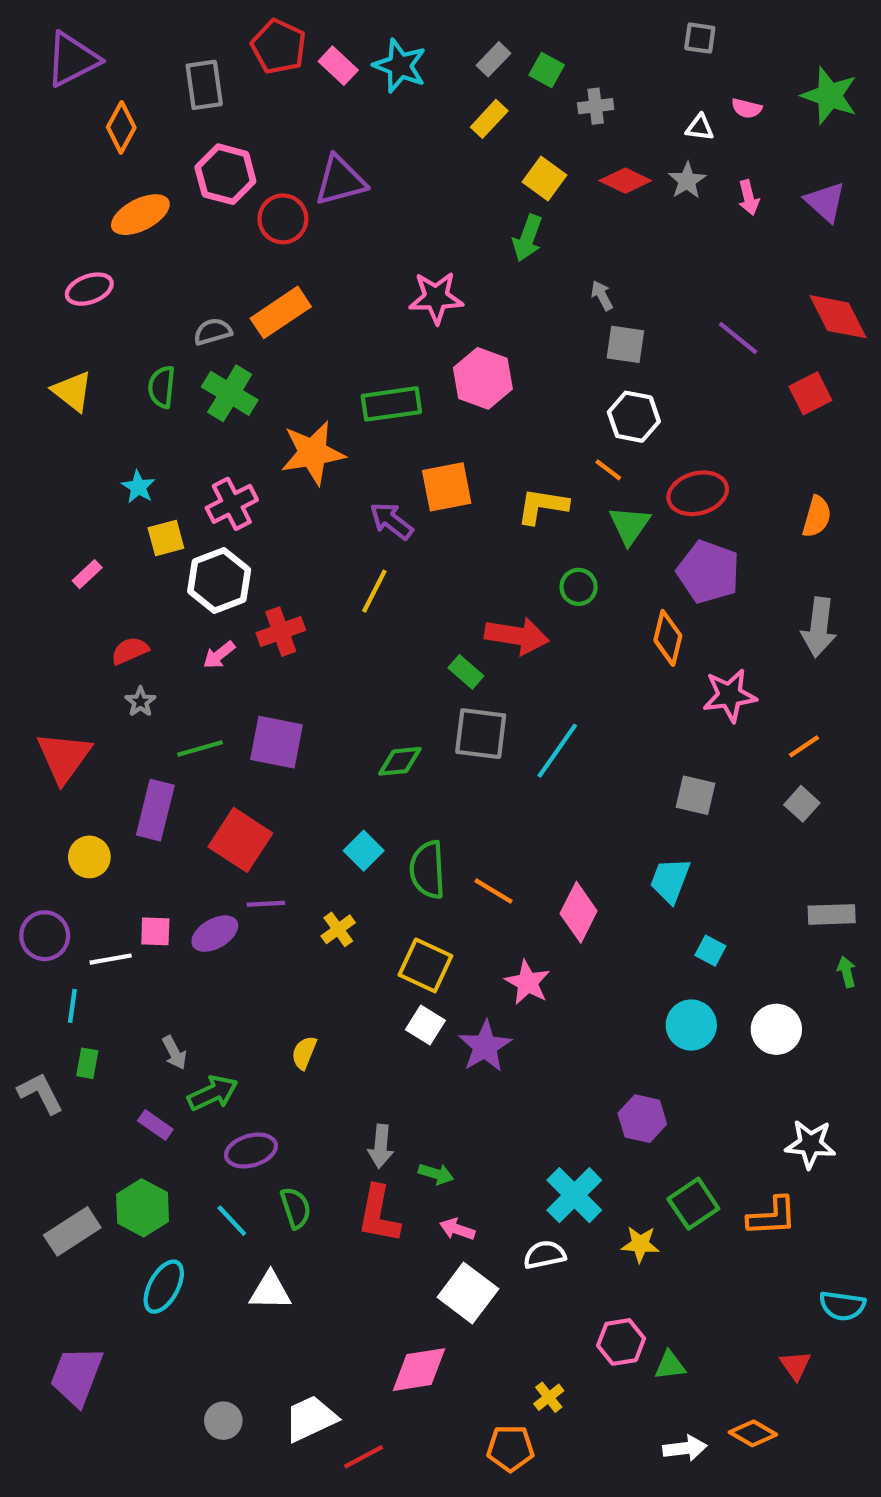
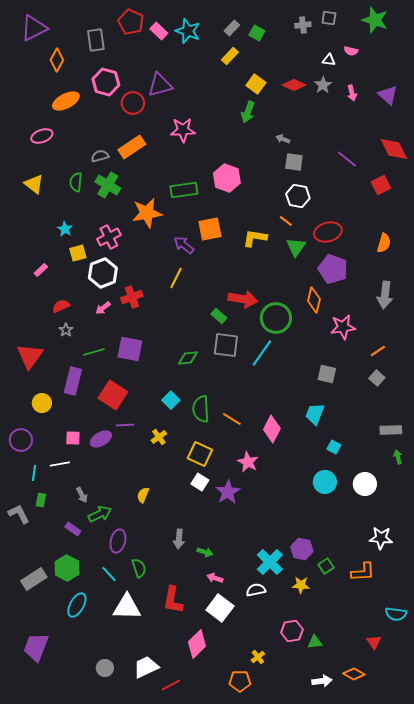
green star: (830, 96) -> (375, 20), moved
gray cross: (596, 106) -> (303, 25), moved
gray arrow: (602, 295) -> (283, 139), turned -40
pink star: (436, 298) -> (183, 130), moved
green circle: (579, 587) -> (276, 318), moved, size x1.8
white line: (111, 959) -> (60, 464), moved
purple hexagon: (642, 1119) -> (302, 549), moved
purple ellipse: (251, 1151) -> (118, 541), turned -60
green square: (693, 1204) -> (326, 566), size x0.7
red L-shape: (379, 1214) -> (173, 600), moved
white triangle: (270, 1291) -> (127, 607), size x1.4
pink diamond: (419, 1370) -> (197, 644), turned -36

